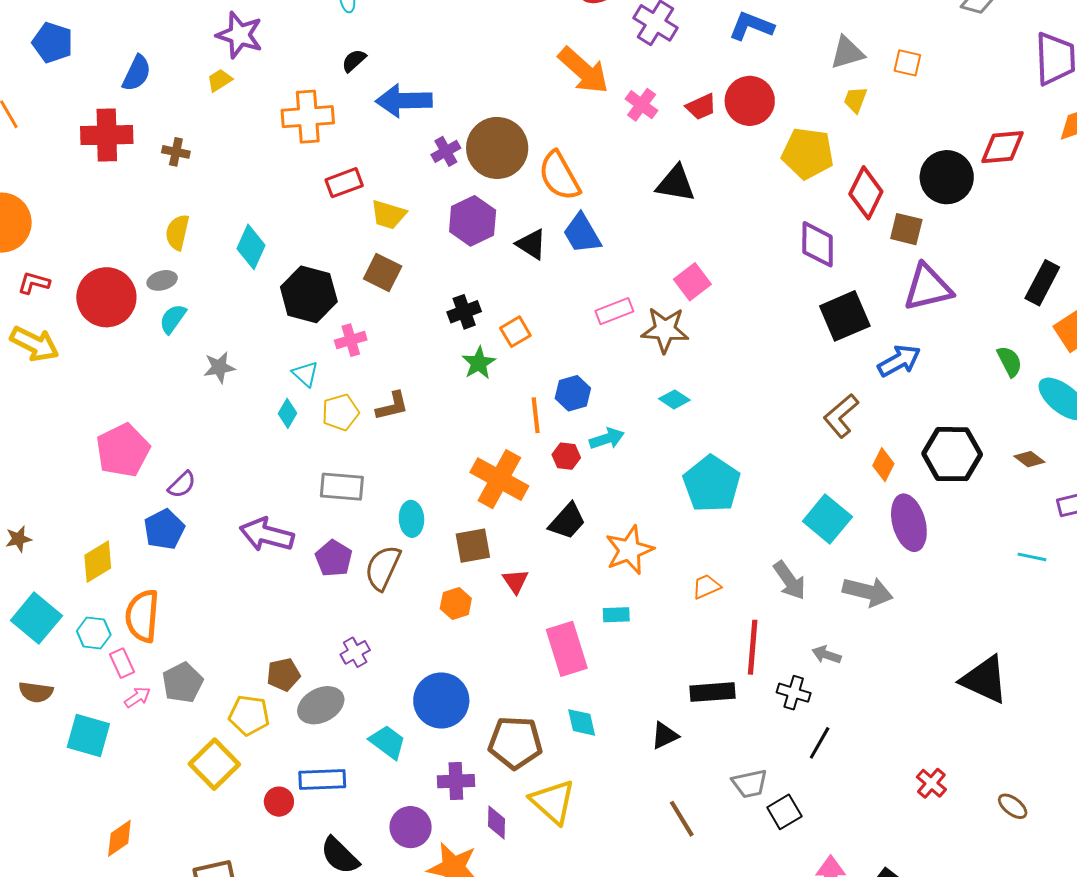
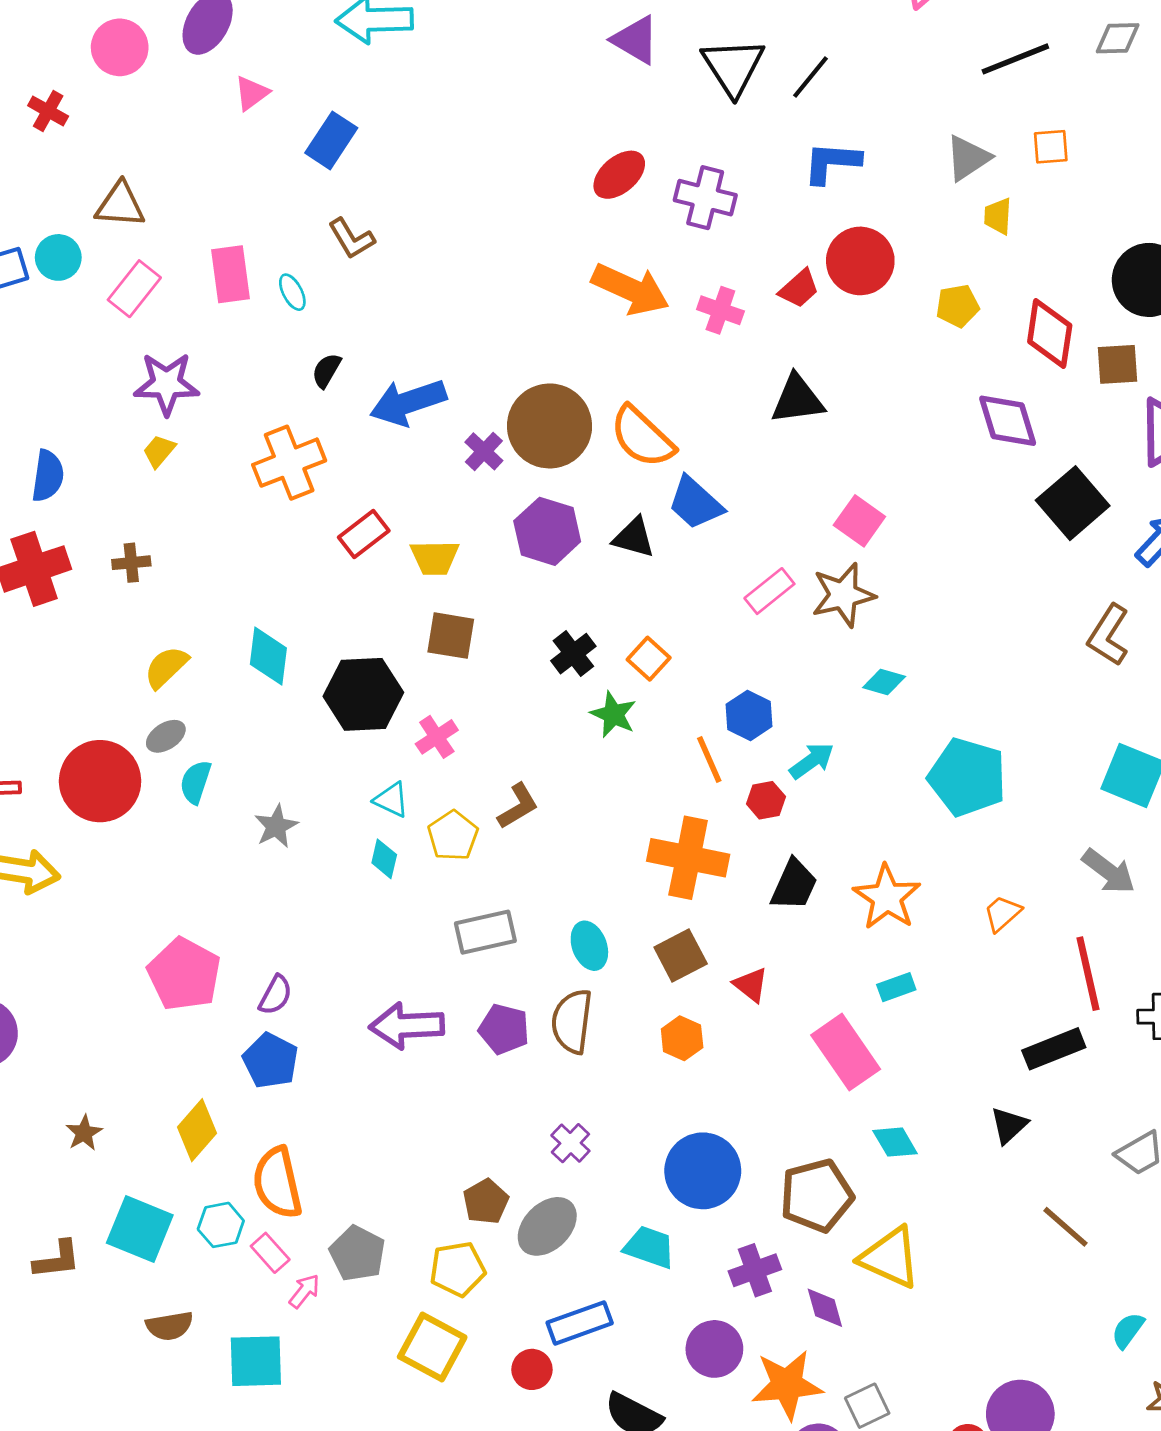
yellow pentagon: (808, 153) -> (958, 306), size x0.6
yellow semicircle: (177, 232) -> (166, 667), turned 51

